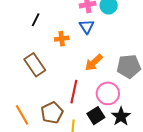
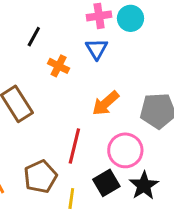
black line: (36, 20) -> (34, 37), moved
orange cross: (62, 39) -> (59, 66), turned 32

